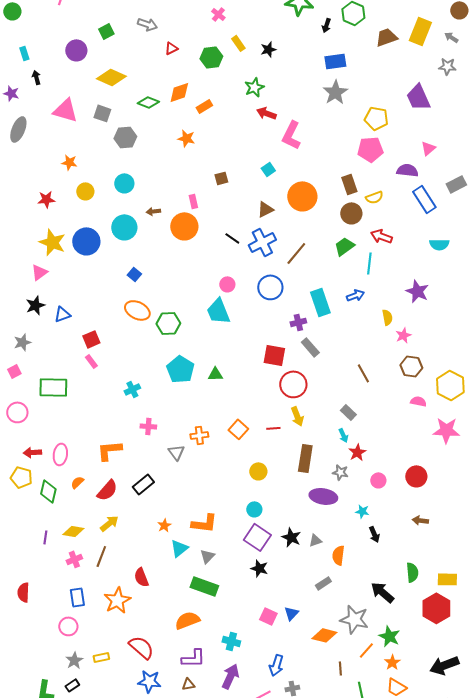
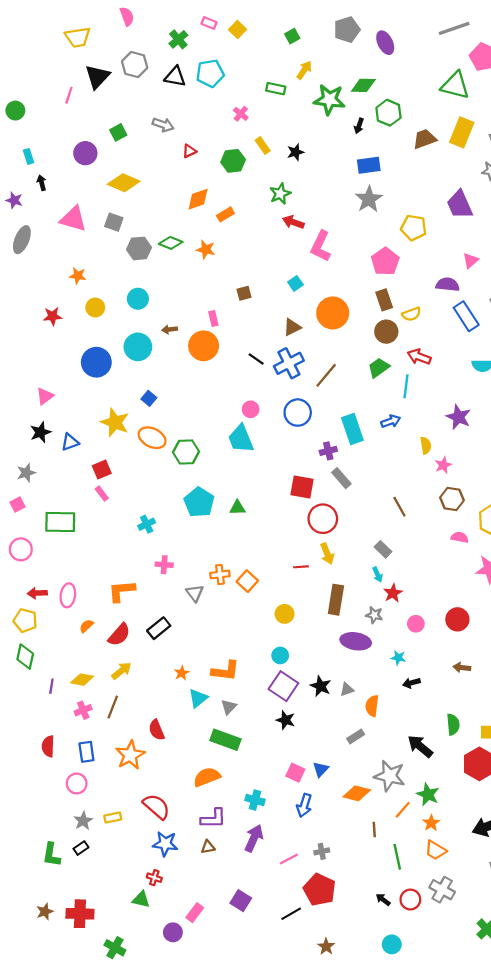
green diamond: (148, 102) -> (171, 243), moved
pink pentagon: (370, 149) -> (385, 262), moved, turned -30
yellow star: (52, 242) -> (115, 422), moved
orange square: (238, 429) -> (247, 581), moved
green diamond: (48, 491) -> (25, 657), moved
black arrow: (374, 534) -> (411, 683), turned 98
red semicircle: (23, 592) -> (48, 746), moved
blue arrow: (276, 665) -> (304, 805), moved

